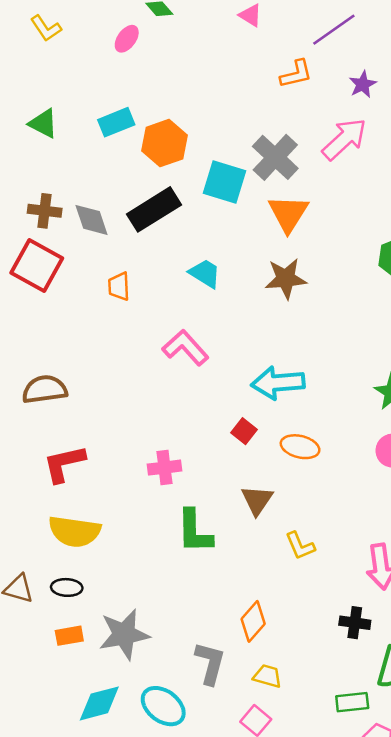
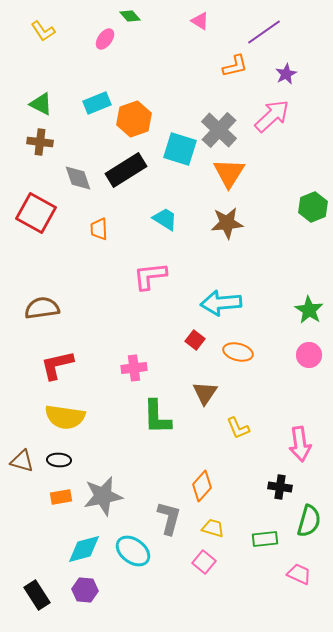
brown cross: (45, 211) -> (40, 142), moved
pink L-shape: (185, 348) -> (150, 276), turned -54
green rectangle: (352, 702) -> (265, 539), moved

